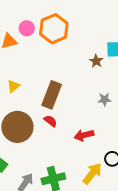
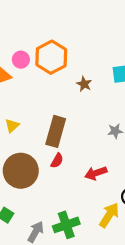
brown star: (96, 61) -> (84, 84), moved
red semicircle: (50, 121) -> (57, 161), turned 88

